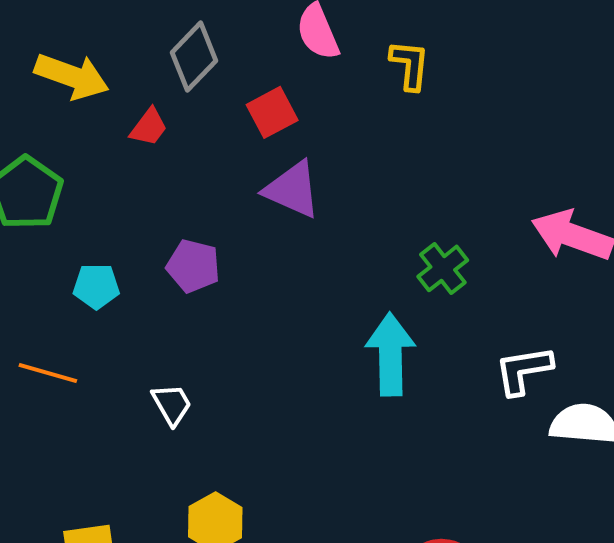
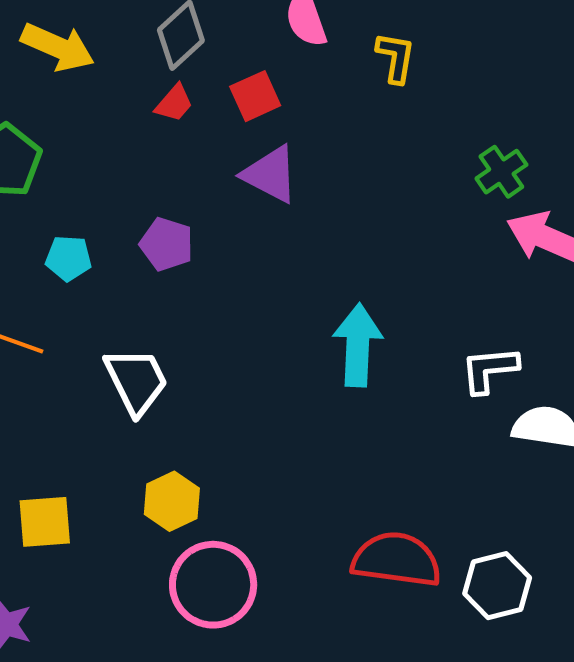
red trapezoid: (149, 127) -> (174, 103), moved
green cross: (443, 268) -> (501, 172), moved
white trapezoid: (172, 404) -> (136, 381), size x1.6

